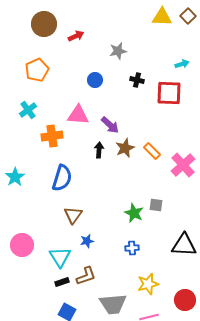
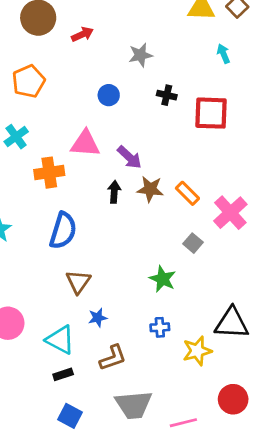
cyan arrow: (182, 64) -> (223, 54), moved, turned -96
brown star: (125, 148) -> (150, 189), turned 30
gray square: (156, 205) -> (193, 243), moved, turned 32
cyan triangle: (60, 257) -> (60, 340), turned -30
brown L-shape: (86, 276) -> (113, 358), moved
yellow star: (148, 284) -> (197, 351), moved

